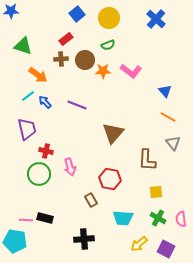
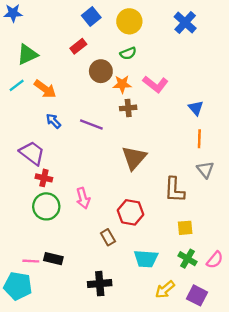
green triangle: (23, 46) -> (27, 55), turned -42
brown cross: (61, 59) -> (128, 108), moved
cyan line: (28, 96) -> (17, 85), moved
orange line: (168, 117) -> (199, 139), turned 63
purple trapezoid: (27, 129) -> (32, 153), turned -40
red cross: (46, 151) -> (44, 178), moved
pink semicircle: (181, 219) -> (215, 260), turned -133

